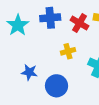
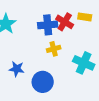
blue cross: (50, 18) -> (48, 25), moved

